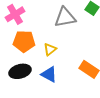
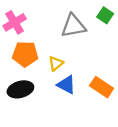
blue triangle: (49, 74) -> (66, 85), moved

